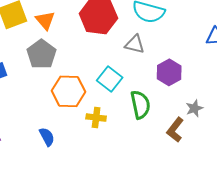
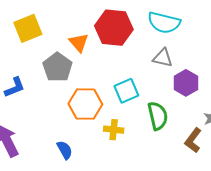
orange triangle: (45, 20) -> (79, 43), moved
gray triangle: (135, 44) -> (163, 58), moved
cyan square: (110, 79) -> (126, 91), turned 30

